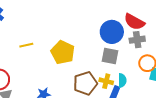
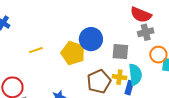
blue circle: (112, 32) -> (91, 39), moved
cyan semicircle: (122, 80) -> (135, 75), size x1.5

